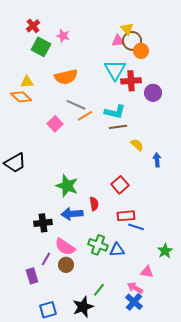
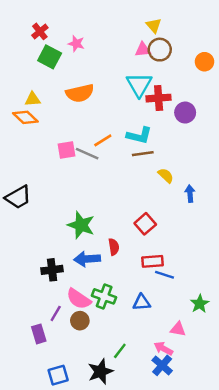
yellow triangle: (127, 29) -> (154, 25), moved
orange circle: (141, 51) -> (204, 62), moved
gray line: (76, 105) -> (87, 154), moved
pink square: (55, 124) -> (67, 150), turned 35
green cross: (98, 245) -> (104, 296), moved

